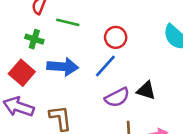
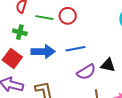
red circle: (116, 37) -> (68, 16), moved
blue line: (105, 66) -> (75, 49), turned 42

